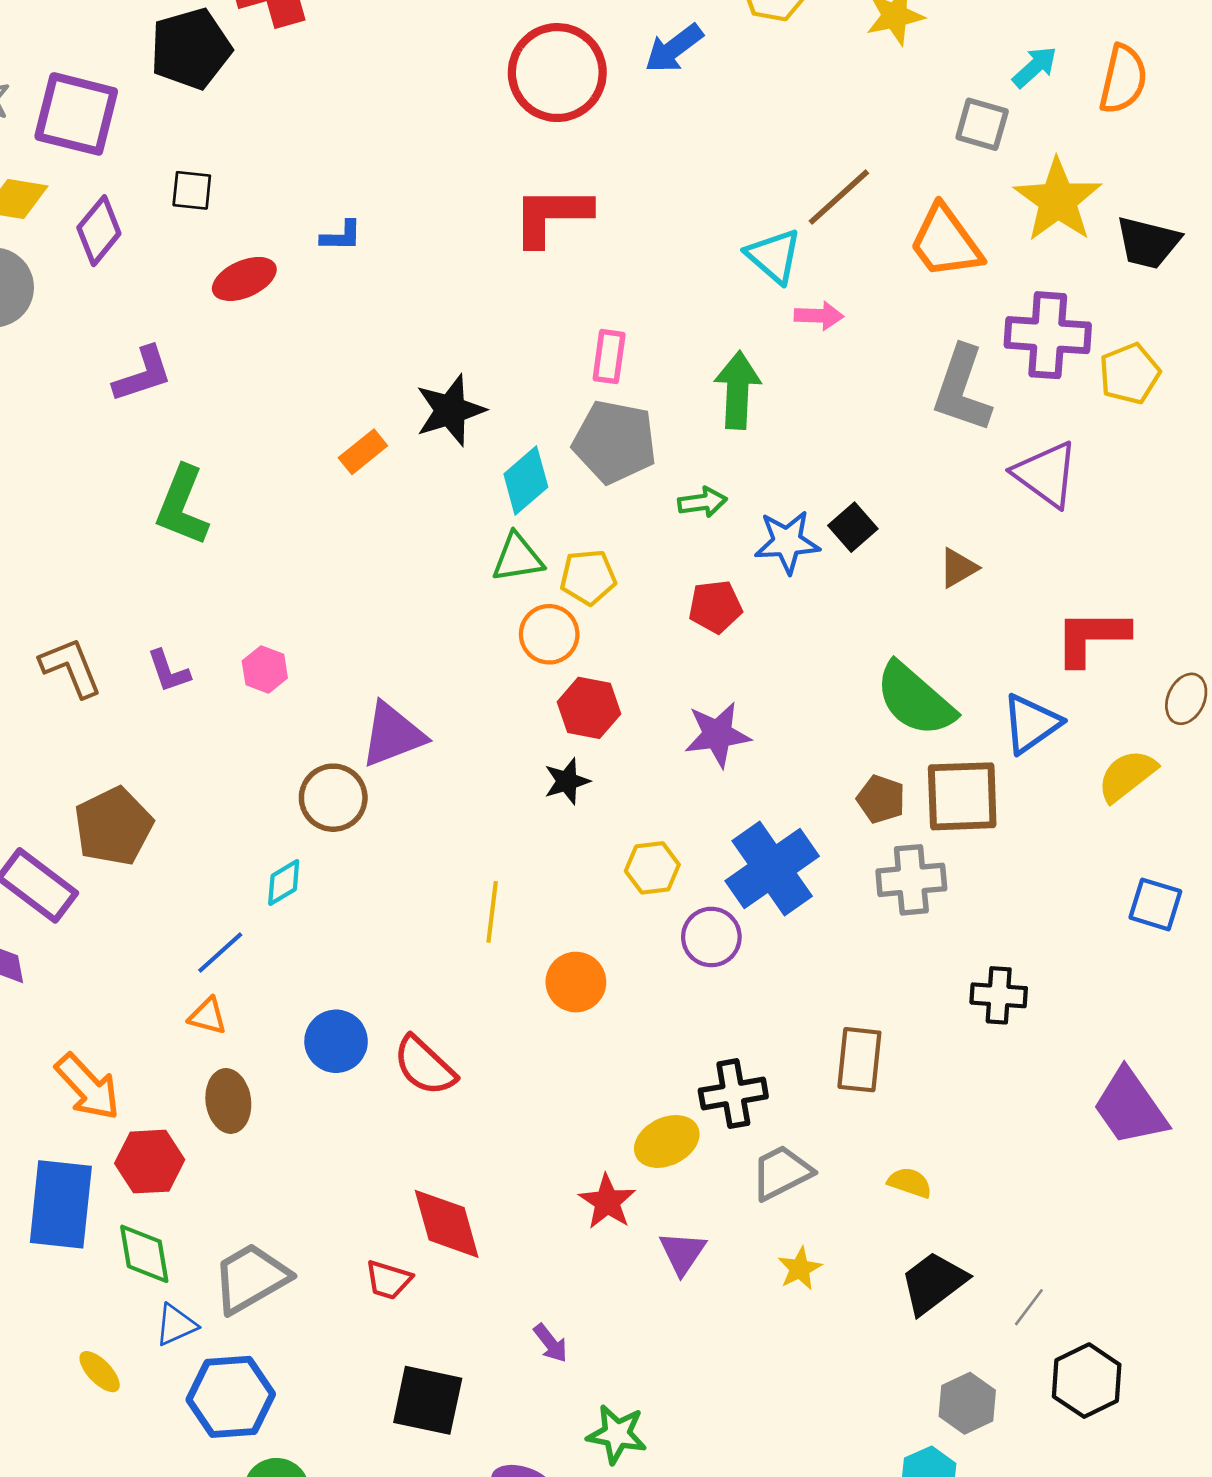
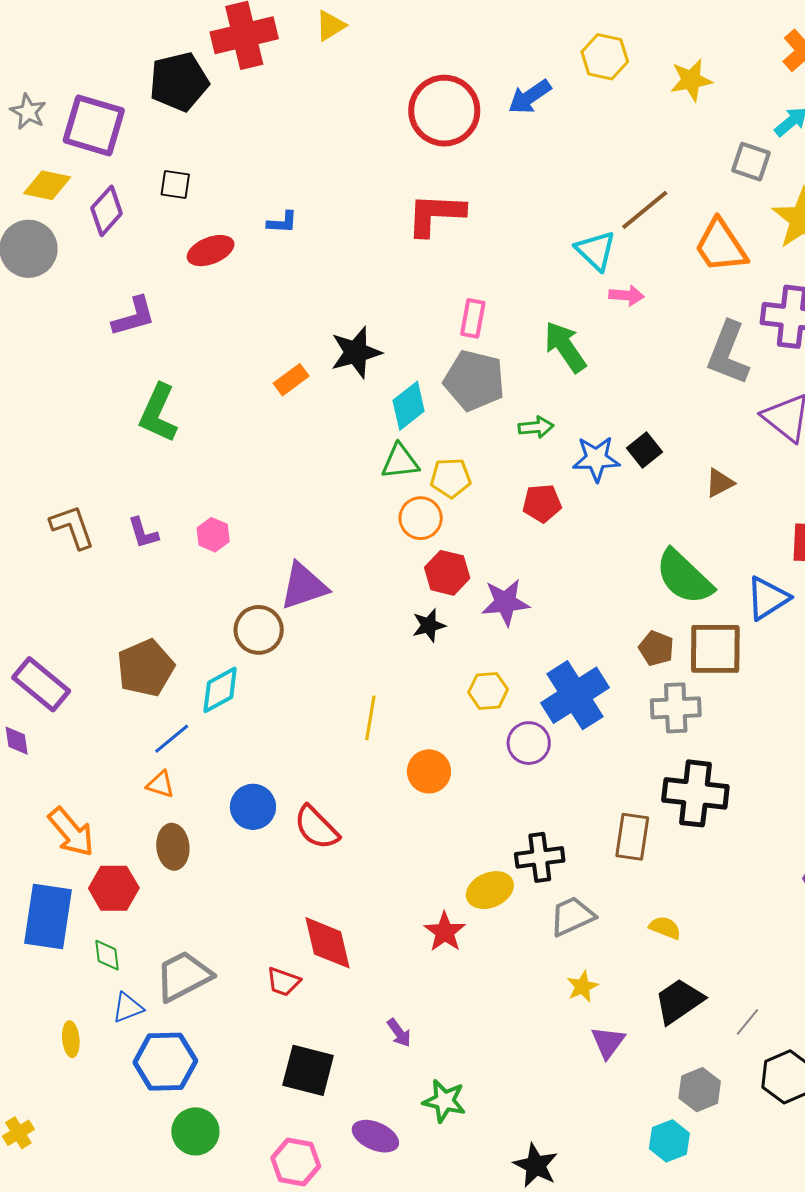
green arrow: (738, 390) -> (565, 347), turned -40
purple star: (717, 735) -> (505, 602), moved
brown pentagon: (113, 826) -> (146, 668), moved
cyan diamond: (284, 883) -> (220, 690), size x1.4
black cross: (999, 995) -> (695, 793), moved, size x1.6
purple triangle: (682, 1253) -> (608, 1042), moved
green diamond: (144, 1254) -> (107, 955), size x0.7
yellow ellipse: (100, 1372) -> (71, 1039), turned 36

